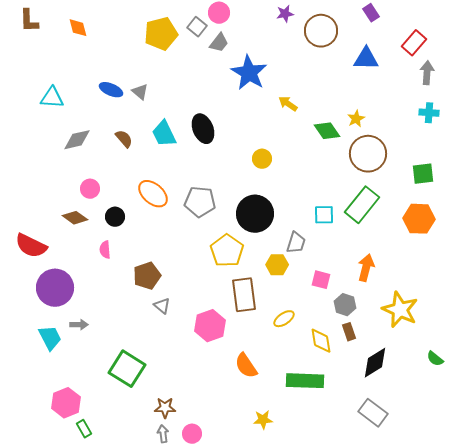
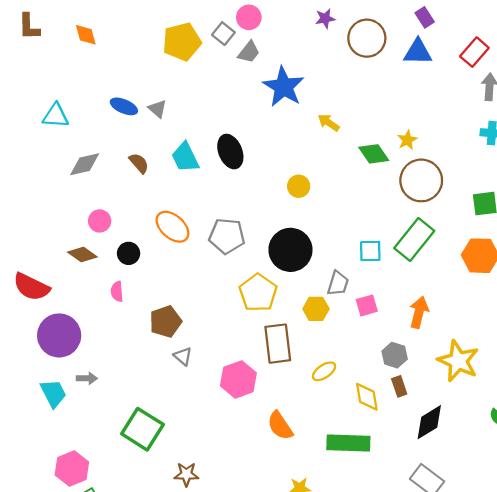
blue triangle: (366, 59) -> (418, 52), moved
pink square: (321, 280) -> (367, 305), moved, turned -30

